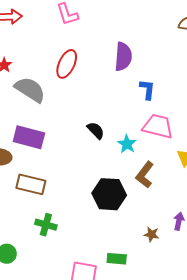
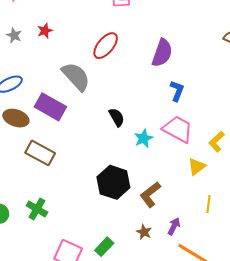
gray semicircle: (30, 90) -> (76, 76), moved
brown L-shape: (145, 175) -> (150, 194), moved
green cross: (46, 225) -> (37, 209), moved
green rectangle: (117, 259) -> (104, 247), turned -66

